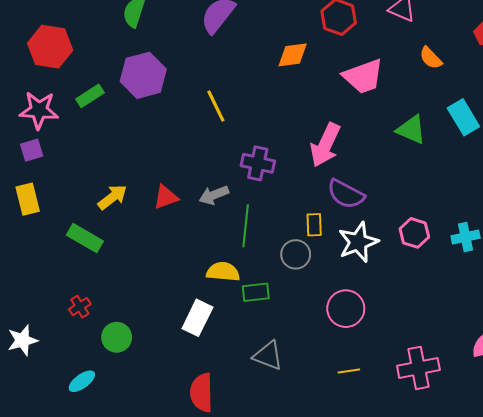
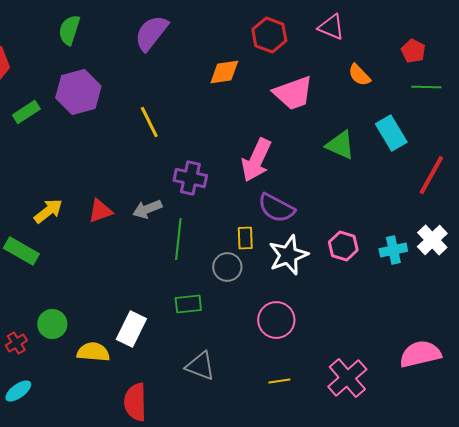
yellow semicircle: (223, 272) -> (93, 352), moved
red cross: (80, 307) -> (16, 343), moved
green circle: (117, 337) -> (52, 324), moved
pink cross: (418, 368) -> (347, 378), turned -30

